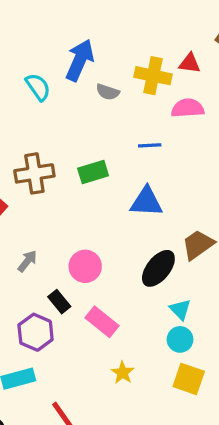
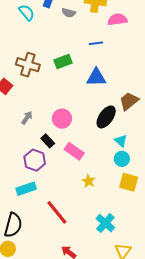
brown cross: (34, 173) -> (28, 65), turned 30

